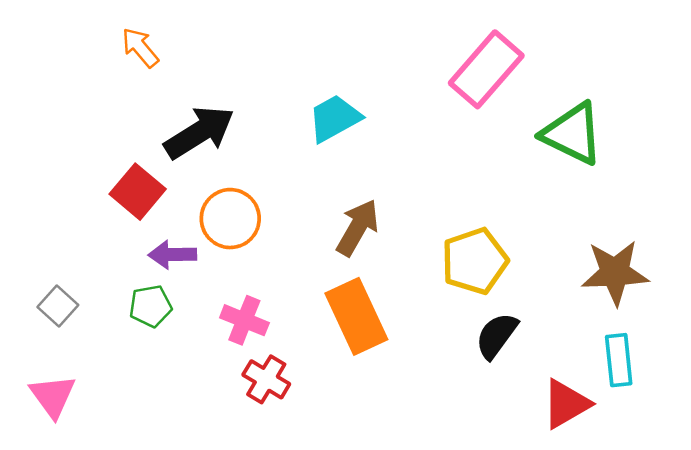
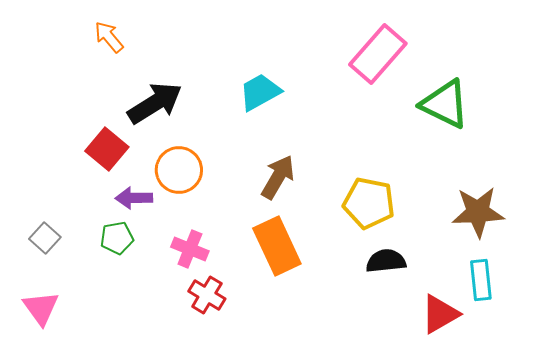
yellow pentagon: (475, 261) -> (369, 203), turned 30
black semicircle: (497, 336) -> (386, 261), turned 48

